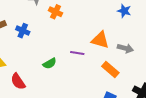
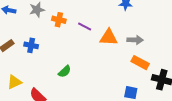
purple line: (77, 53) -> (85, 26), moved, turned 32
orange rectangle: (110, 70) -> (140, 63), moved

